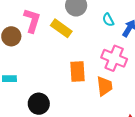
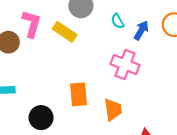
orange rectangle: (77, 72) -> (79, 94), moved
orange trapezoid: (104, 86) -> (113, 110), moved

